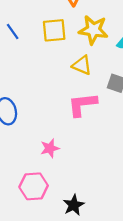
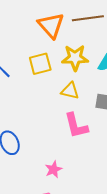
pink L-shape: (82, 104) -> (76, 126), turned -88

